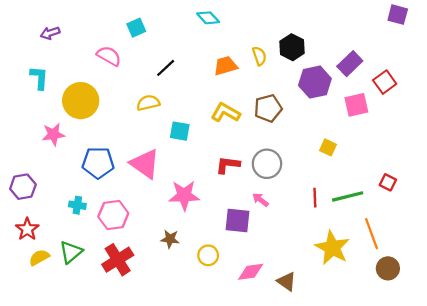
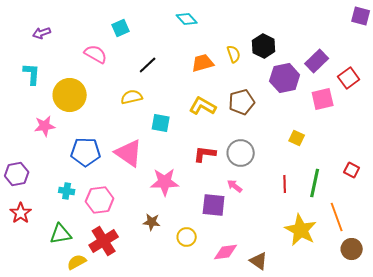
green line: (348, 196) -> (315, 183), turned -64
green triangle: (71, 252) -> (61, 234), turned 30
yellow semicircle: (39, 258) -> (77, 262), moved

